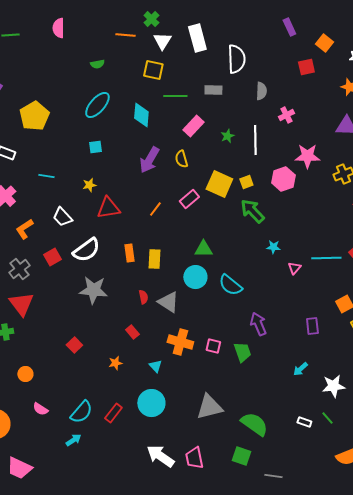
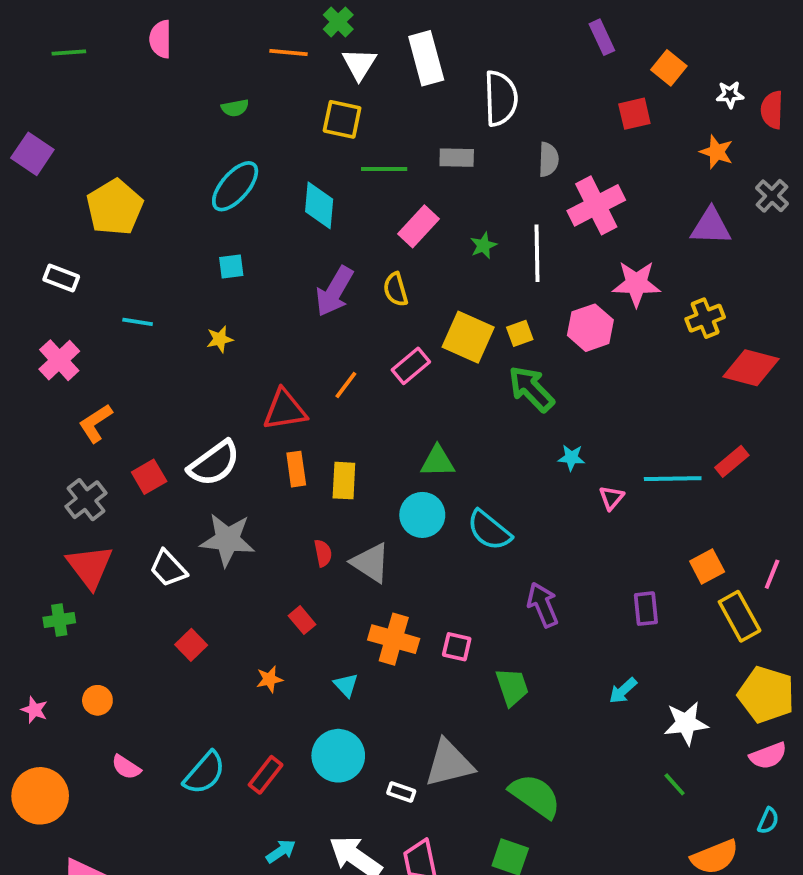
pink cross: (286, 115) -> (596, 205), size x1.8
red triangle: (108, 208) -> (285, 410), moved
white trapezoid: (62, 217) -> (168, 568), moved
green trapezoid: (242, 352) -> (512, 687), moved
white rectangle: (304, 422) -> (401, 792), moved
cyan arrow: (73, 440) -> (281, 851), moved

